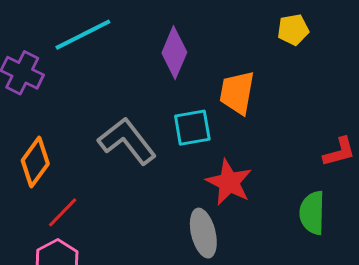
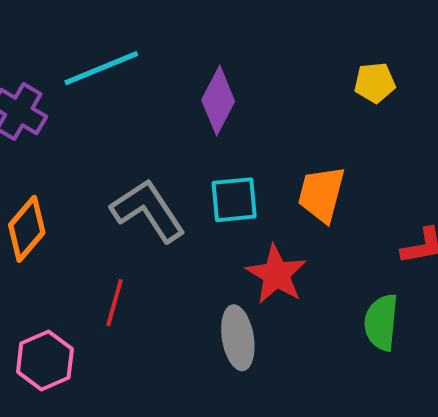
orange trapezoid: (237, 93) -> (321, 194), moved
red line: (63, 212) -> (115, 303), moved, turned -33

